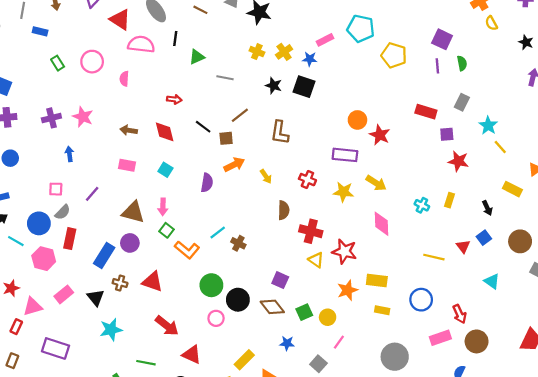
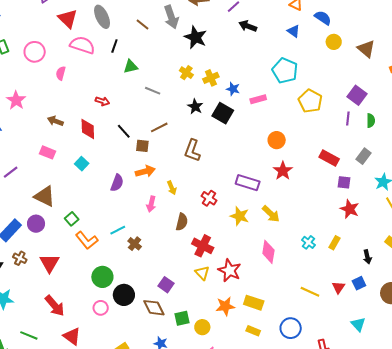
pink rectangle: (325, 40) -> (258, 99), moved
orange circle: (357, 120) -> (277, 140), moved
pink arrow: (163, 207) -> (151, 204), moved
red triangle: (152, 282) -> (49, 263), turned 30

